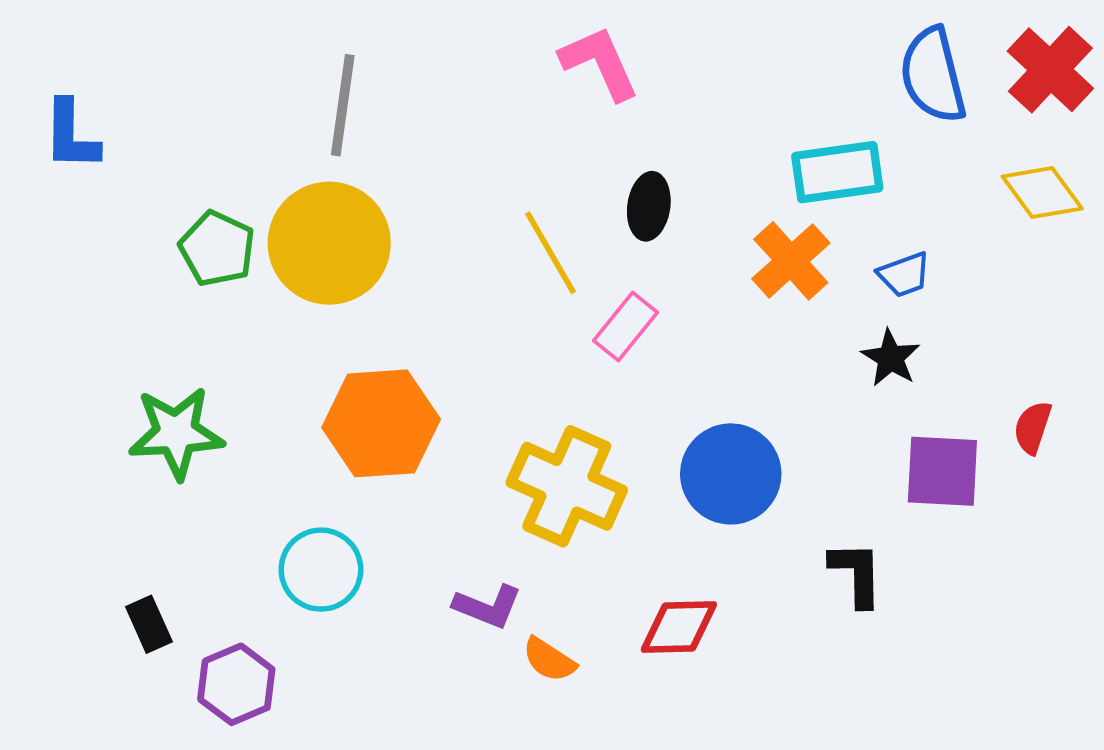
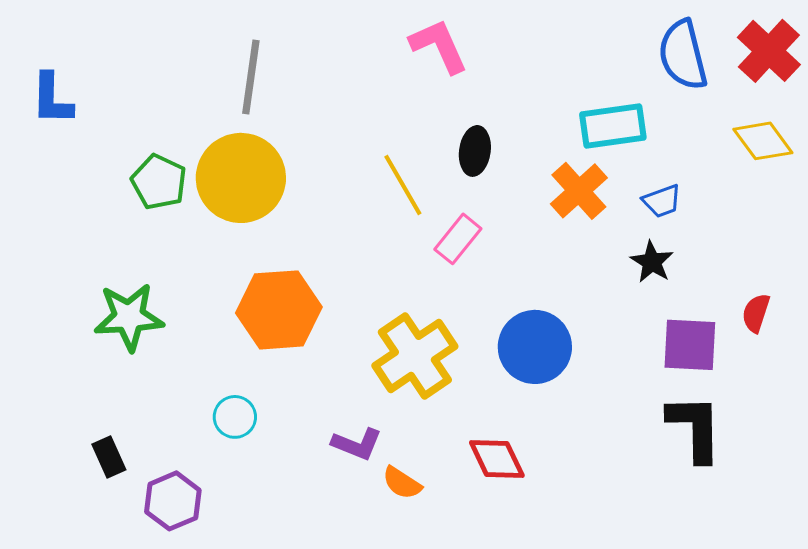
yellow cross: (567, 486) -> (415, 356), turned 32
cyan circle: (321, 570) -> (235, 417), size x0.7
black L-shape: (856, 574) -> (695, 428), moved, size x1.4
red diamond: (679, 627) -> (497, 459), turned 66

